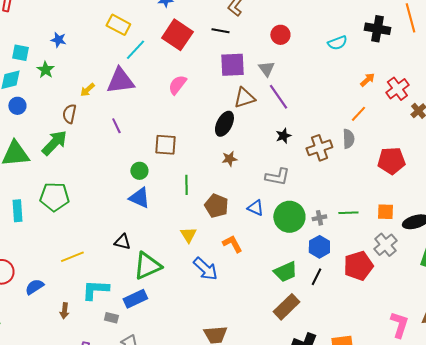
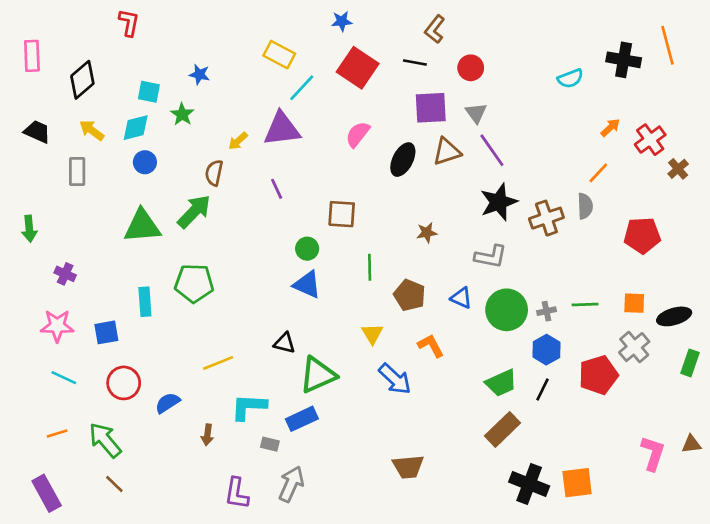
red circle: (280, 35) -> (471, 68), moved
black ellipse: (224, 124) -> (403, 160), moved
black star: (283, 136) -> (499, 202), size x1.8

